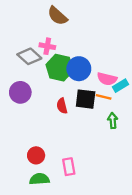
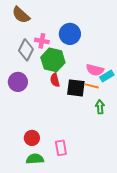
brown semicircle: (57, 16) -> (21, 15), moved
gray diamond: (29, 56) -> (26, 50), turned 75
blue circle: (79, 69) -> (70, 34), moved
red semicircle: (62, 106) -> (55, 80), moved

